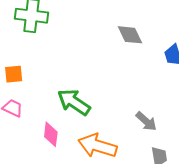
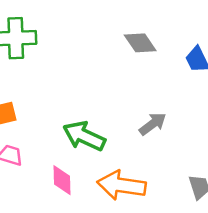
gray arrow: (146, 121) -> (153, 124), moved, turned -70

